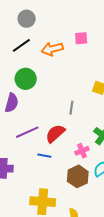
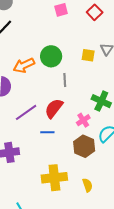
orange arrow: (52, 49) -> (24, 65), moved
green circle: (26, 79) -> (51, 56), moved

